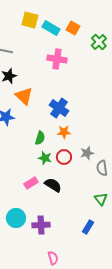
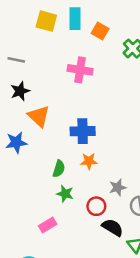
cyan rectangle: (51, 28) -> (75, 19), moved, turned 60
blue cross: (59, 108) -> (83, 131), turned -36
red circle: (64, 157) -> (96, 206), moved
black semicircle: (53, 185) -> (113, 227), moved

